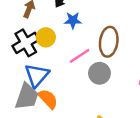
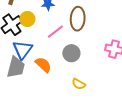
gray circle: (99, 73) -> (71, 53), moved
orange semicircle: (48, 99) -> (43, 65), moved

